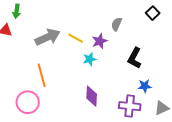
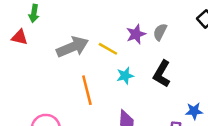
purple star: (100, 41) -> (136, 34), moved
black L-shape: (135, 58) -> (162, 74), moved
orange line: (42, 75) -> (87, 90), moved

